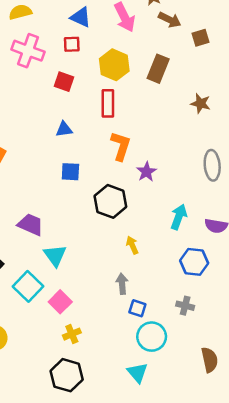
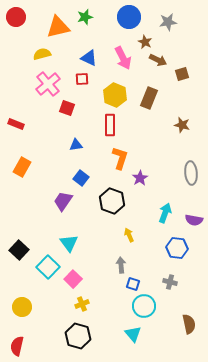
pink cross: (28, 51) -> (48, 84), turned 30
red square: (64, 82) -> (67, 108), moved
blue square: (70, 172) -> (81, 178), turned 35
purple trapezoid: (31, 225) -> (63, 201), moved, turned -80

